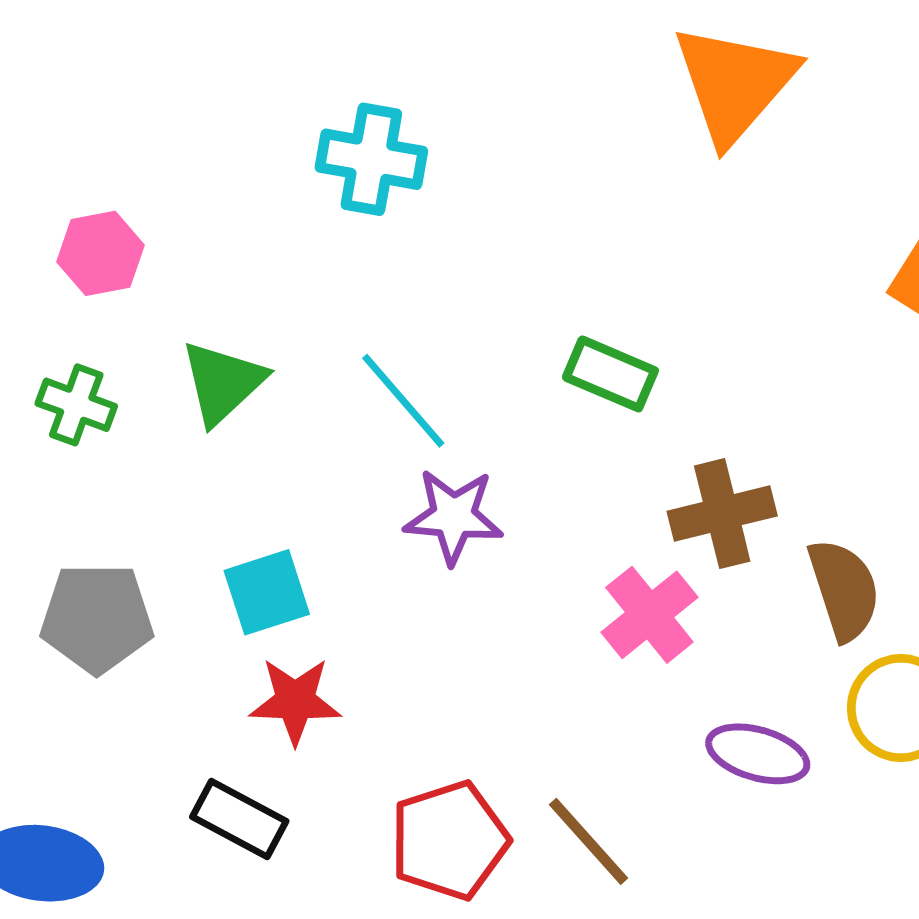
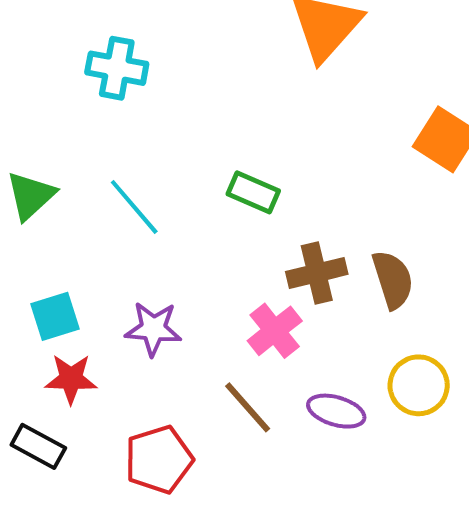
purple star: (454, 516) -> (153, 329), moved
brown semicircle: (844, 590) -> (393, 280), moved
brown line: (588, 841) -> (248, 407), moved

